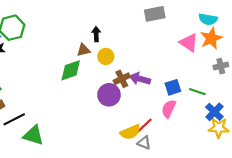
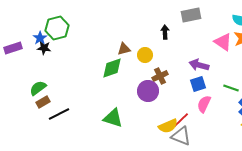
black arrow: (96, 34) -> (165, 32), moved
purple arrow: (140, 79) -> (199, 65), moved
blue square: (173, 87) -> (198, 84), moved
green triangle: (33, 135) -> (113, 118), moved
gray triangle: (144, 143) -> (181, 136), size x1.5

